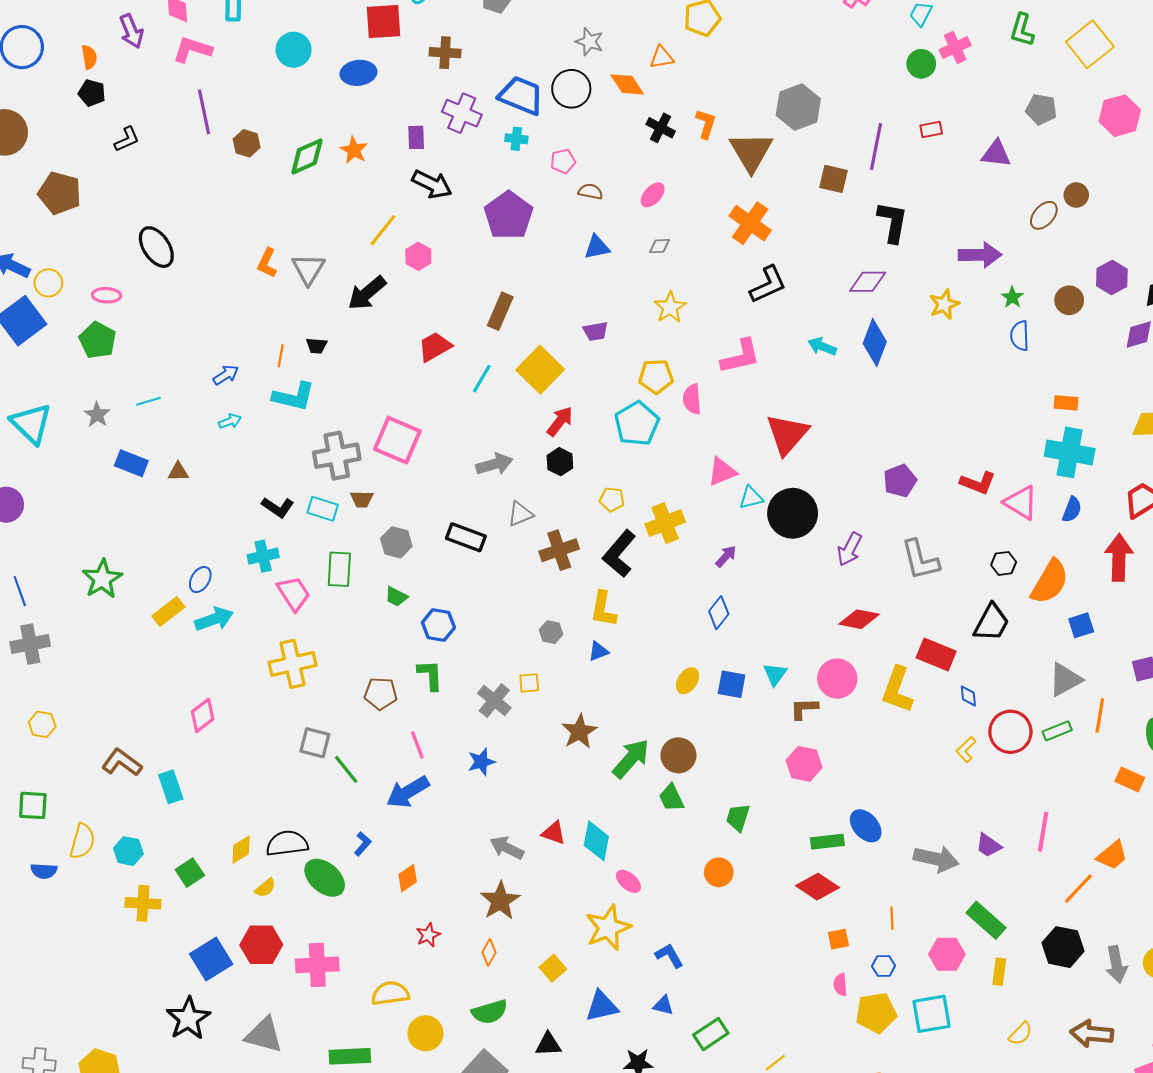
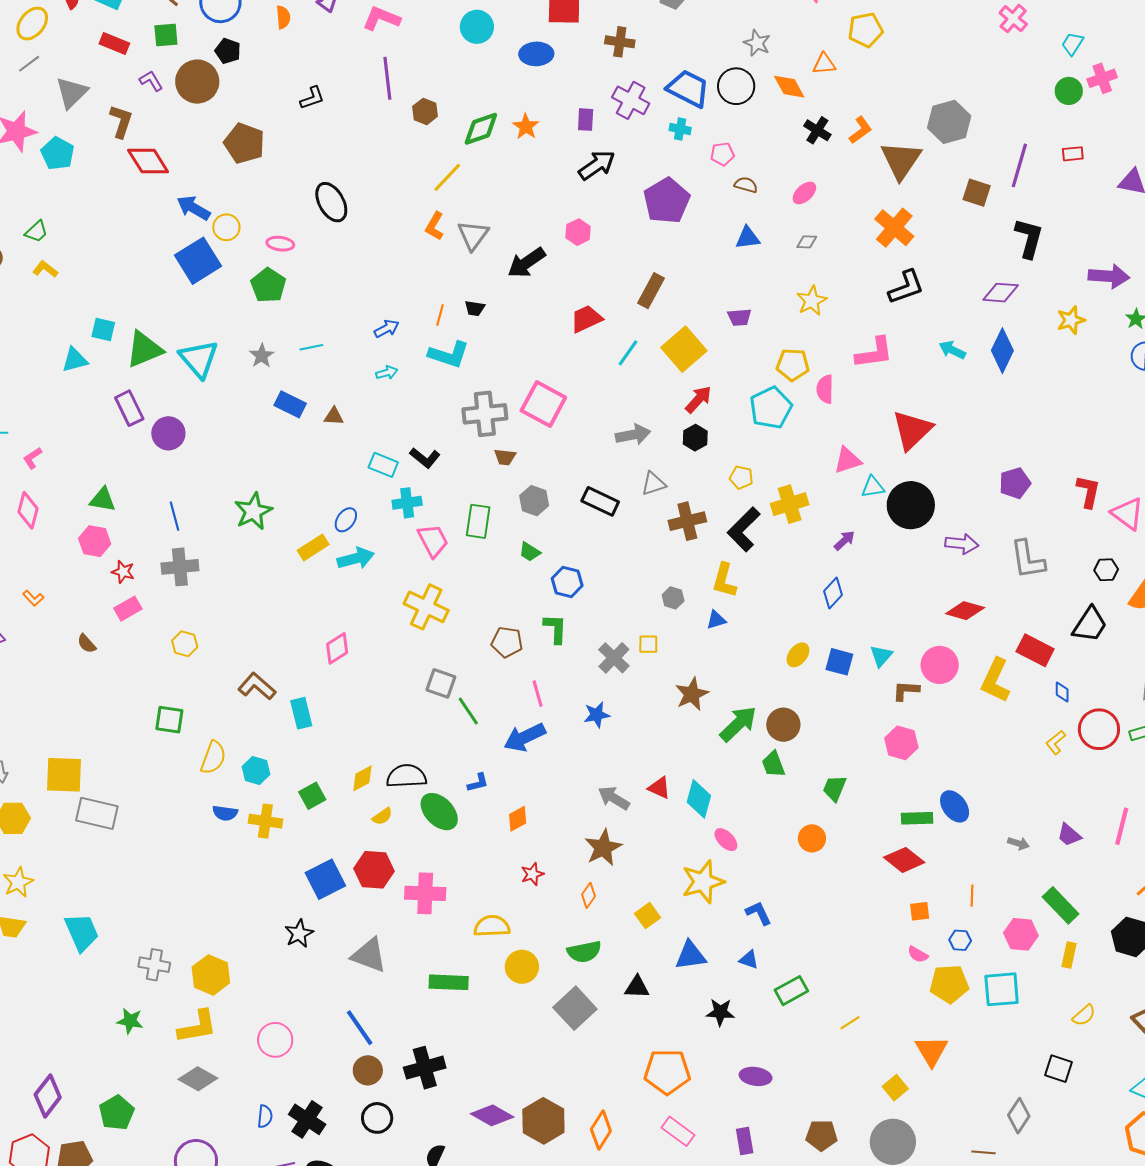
black pentagon: (92, 93) -> (228, 51), moved
orange L-shape: (706, 124) -> (860, 130), turned 32
black arrow: (432, 184) -> (597, 165), turned -66
yellow line: (383, 230) -> (447, 177), moved
red L-shape: (978, 483) -> (1088, 491), turned -104
cyan rectangle: (323, 509) -> (383, 465), moved
purple arrow: (850, 549) -> (962, 544), turned -116
yellow cross: (293, 664) -> (426, 607), turned 33
blue L-shape: (363, 844) -> (478, 783), turned 30
gray arrow: (936, 859) -> (1018, 843), size x0.5
blue semicircle: (44, 871) -> (225, 813), moved
pink semicircle: (840, 985) -> (918, 954), turned -60
black star: (188, 1019) -> (299, 934), size x0.7

